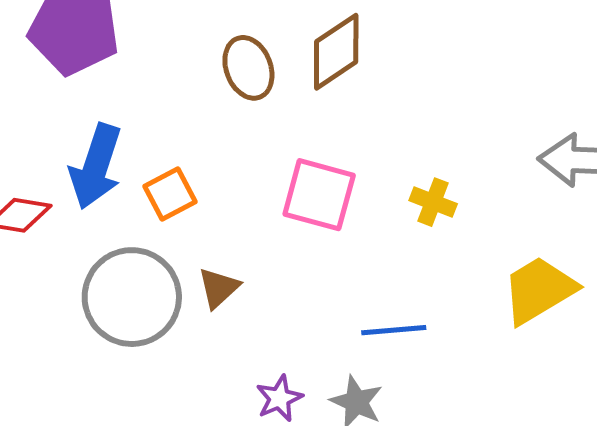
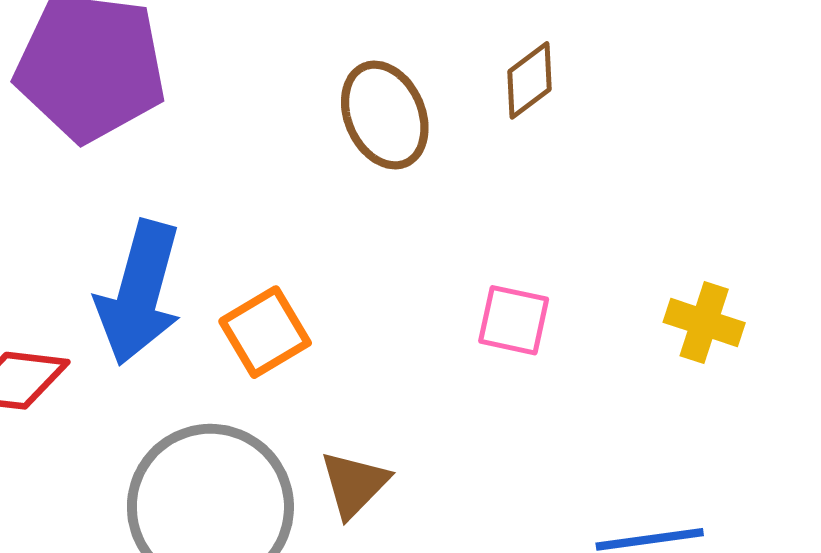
brown diamond: (336, 52) -> (529, 80), size x0.6
pink square: (319, 195) -> (514, 320), size x0.6

